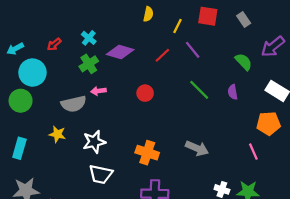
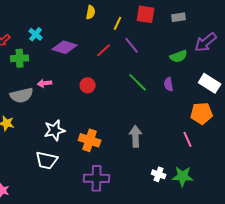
gray rectangle: (244, 19) -> (179, 17), turned -64
green semicircle: (244, 62) -> (179, 56), turned 114
green cross: (89, 64) -> (20, 58), moved, turned 30
white star: (94, 142) -> (55, 130), moved
gray arrow: (197, 148) -> (136, 136), turned -115

